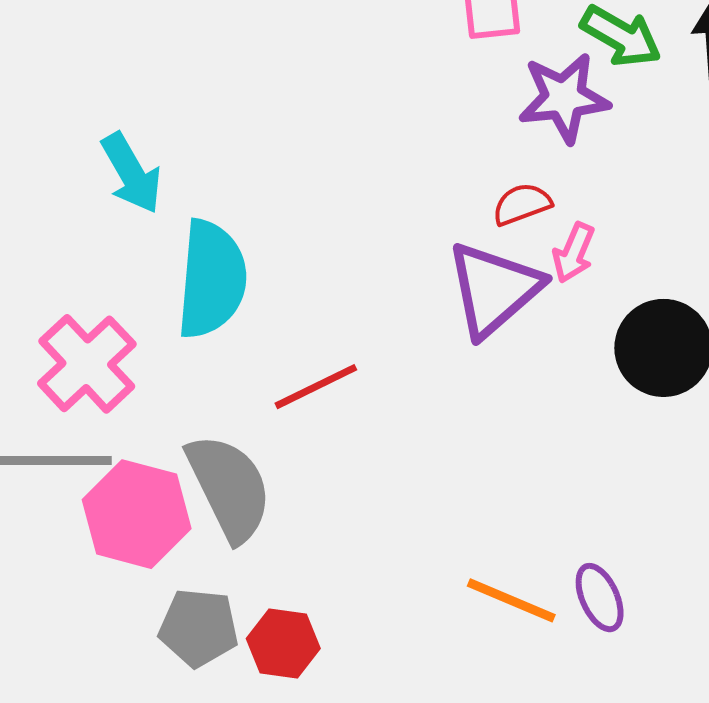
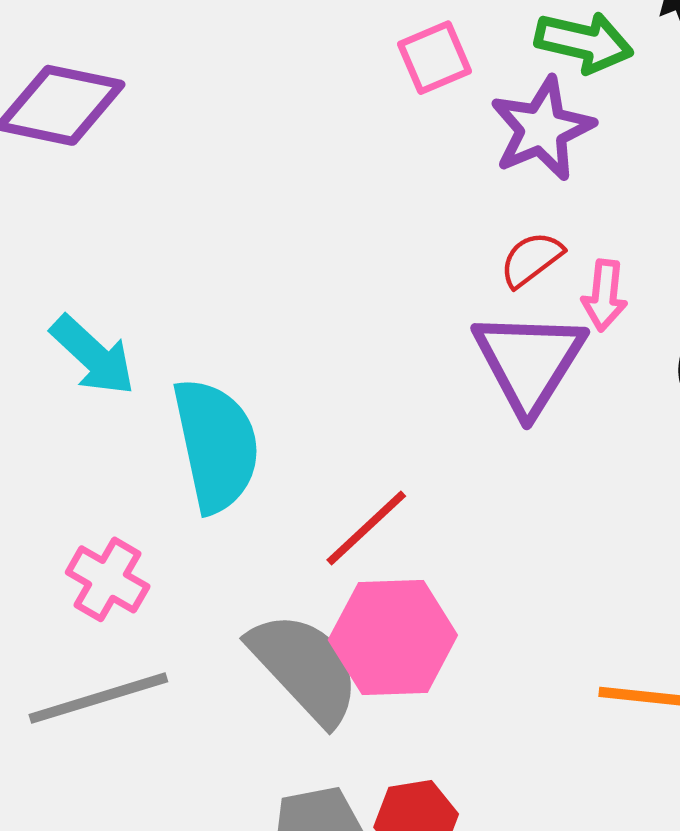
pink cross: (87, 364) -> (108, 579), size x0.7
pink hexagon: (137, 514) -> (393, 637), moved

